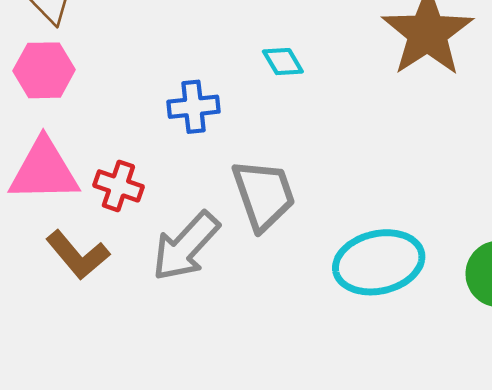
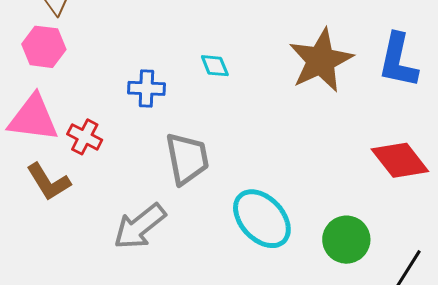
gray arrow: (186, 246) -> (140, 226), moved
cyan ellipse: (379, 262) -> (262, 219), turned 52

